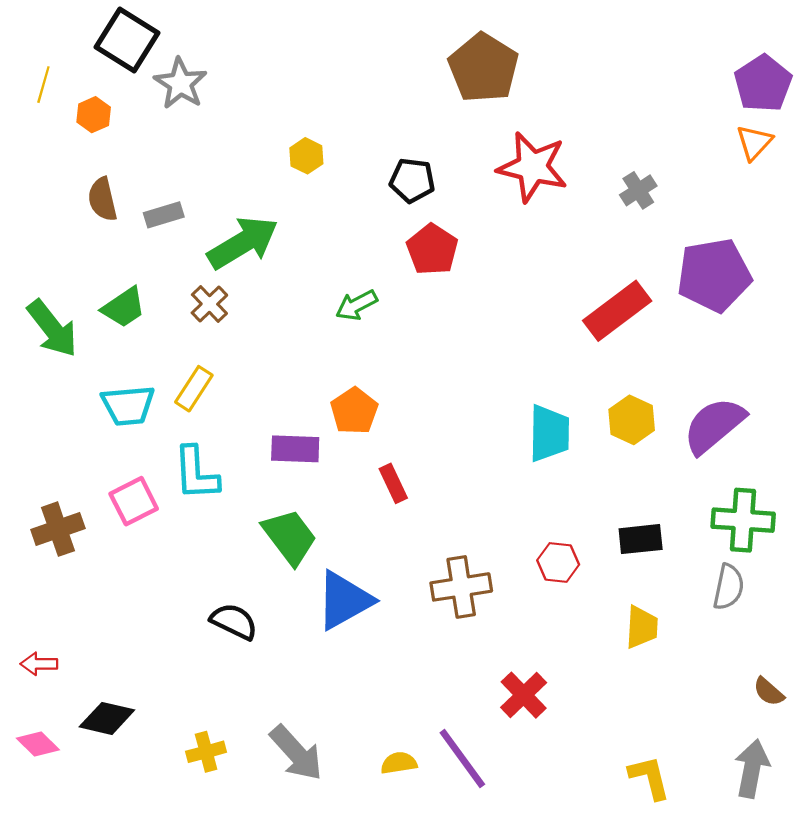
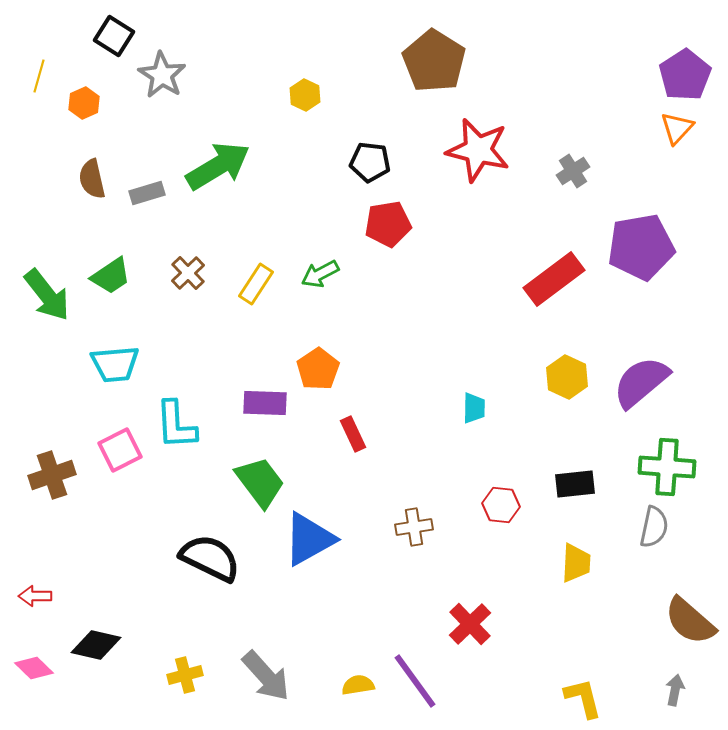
black square: (127, 40) -> (114, 36), size x0.7
yellow hexagon: (306, 156) -> (305, 95), moved
green arrow: (243, 243) -> (218, 166), moved
red pentagon: (432, 249) -> (388, 224), turned 30
yellow rectangle: (194, 389) -> (256, 284), moved
cyan trapezoid: (549, 433) -> (474, 408), moved, size x0.6
brown cross: (461, 587) -> (414, 527), size x0.7
black semicircle: (234, 622) -> (210, 558), size x1.4
brown semicircle: (769, 692) -> (690, 621), size x1.8
gray arrow: (752, 769) -> (675, 690), size x0.6

